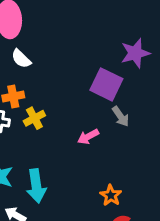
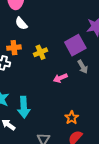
purple square: (106, 84) -> (75, 45), turned 30
yellow cross: (34, 118) -> (41, 52), moved

